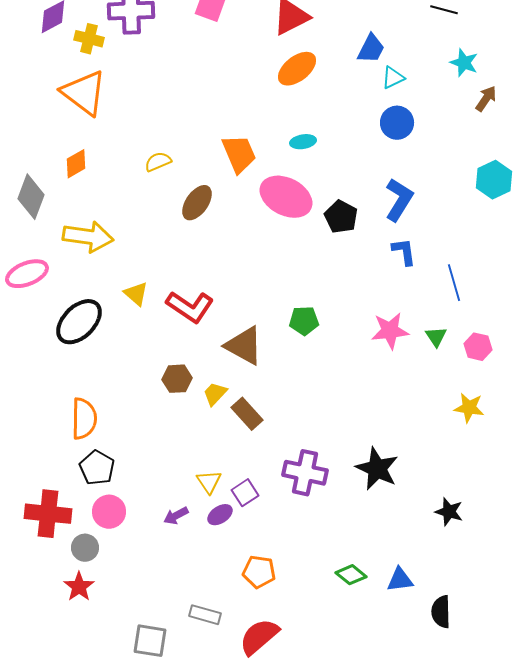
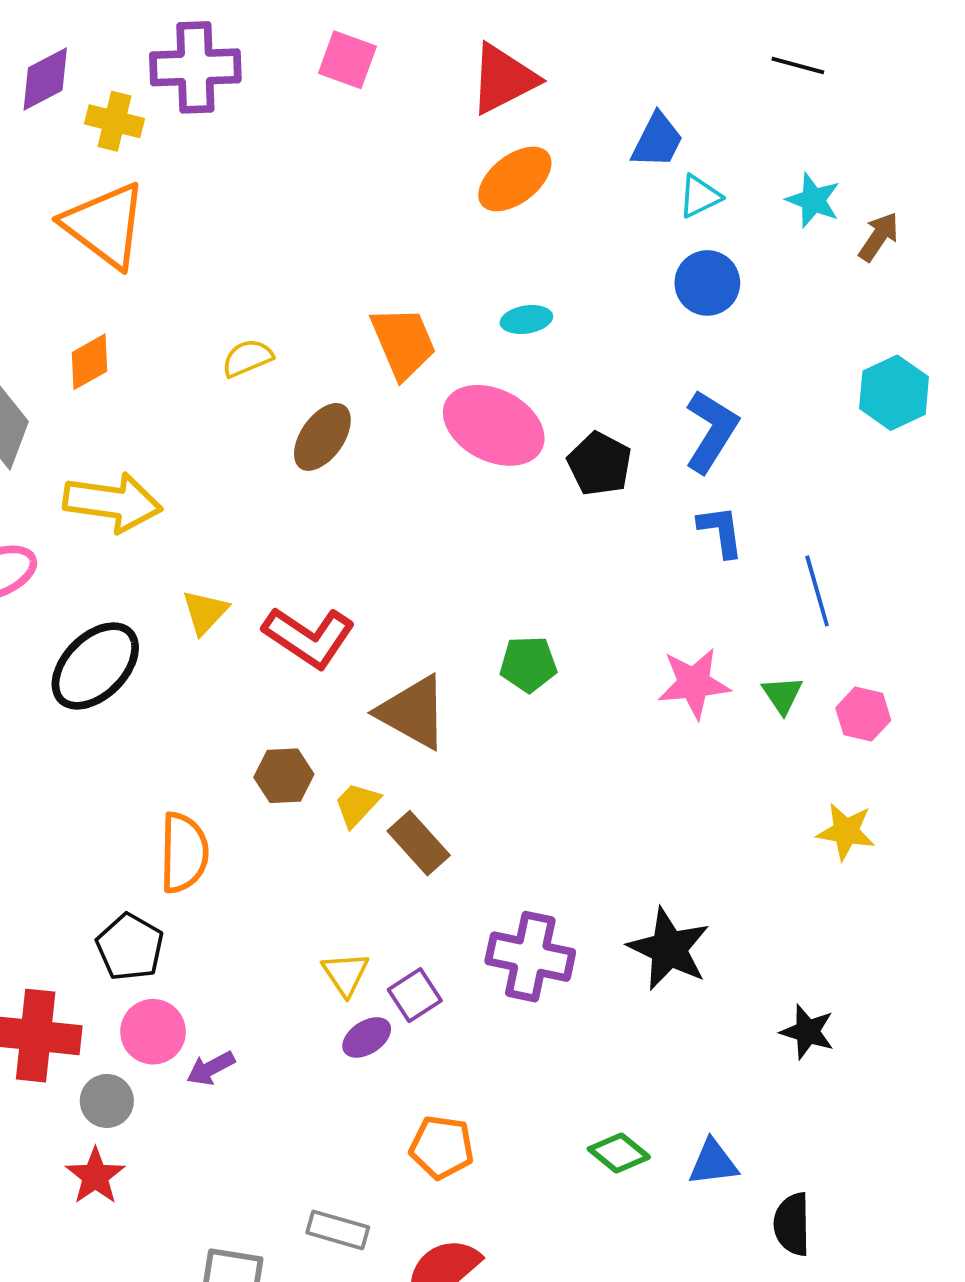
cyan star: (464, 63) -> (813, 200), moved
yellow triangle: (136, 294) -> (205, 612), turned 32
orange semicircle: (84, 419) -> (184, 853), moved
purple arrow: (176, 516) -> (211, 1068), moved

